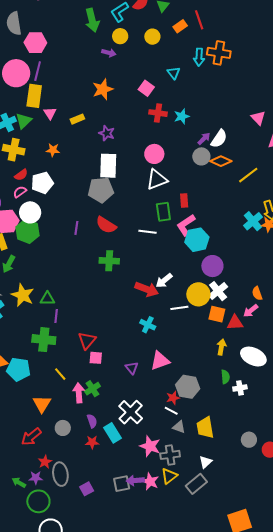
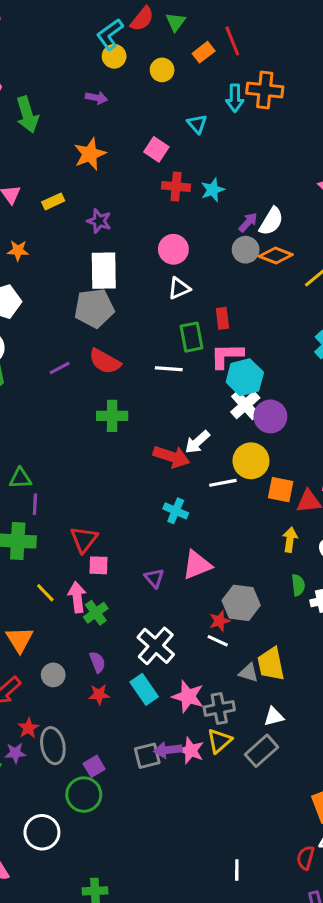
green arrow: (92, 20) -> (27, 115), moved
yellow circle: (120, 36) -> (114, 56), moved
white triangle: (157, 180) -> (179, 288), size x0.7
pink L-shape: (186, 225) -> (227, 356), turned 35
purple line: (76, 228) -> (60, 368), turned 56
white cross: (218, 291) -> (245, 405), moved
pink arrow: (79, 393) -> (77, 597), moved
gray triangle: (179, 427) -> (249, 673), moved
cyan rectangle: (113, 433) -> (144, 689), moved
white triangle: (205, 462) -> (274, 717), turned 32
green circle: (38, 501) -> (84, 795), moved

